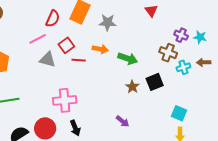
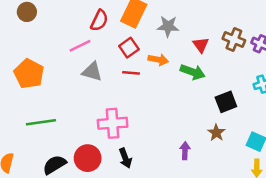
red triangle: (151, 11) -> (201, 45), moved
red square: (66, 45) -> (129, 48), moved
brown cross: (168, 53) -> (234, 40), moved
brown star: (132, 87) -> (216, 133), moved
purple arrow: (123, 121) -> (185, 151), turned -128

